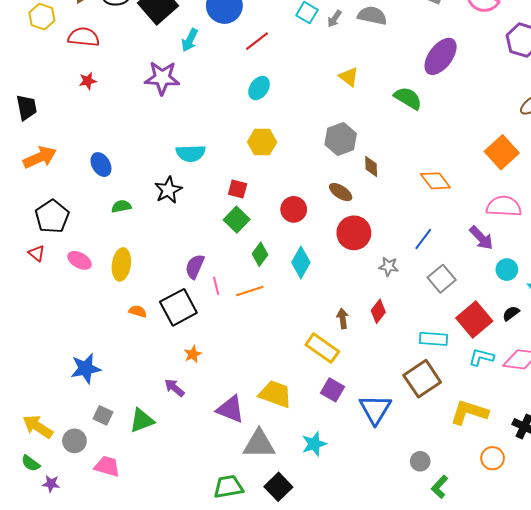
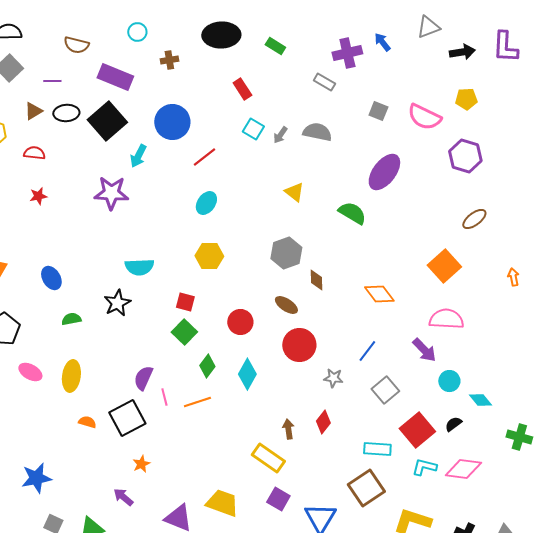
red semicircle: (84, 37) -> (34, 153), size x0.7

